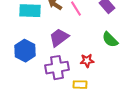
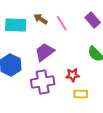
yellow rectangle: (80, 85) -> (81, 94), moved

